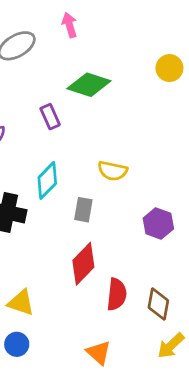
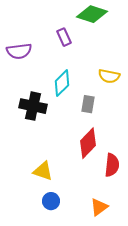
blue circle: (17, 344) -> (51, 201), moved
orange triangle: (99, 353) -> (99, 207), turned 42

